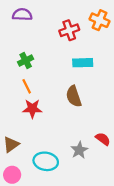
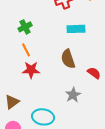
red semicircle: (103, 139) -> (94, 73), moved
gray star: (79, 150) -> (73, 95), moved

